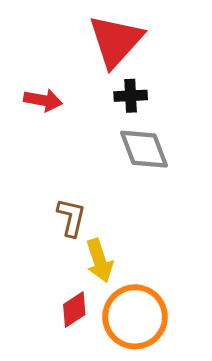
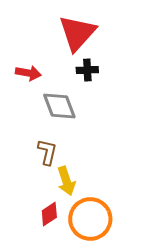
gray diamond: (144, 149) -> (59, 106), moved

